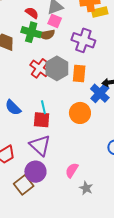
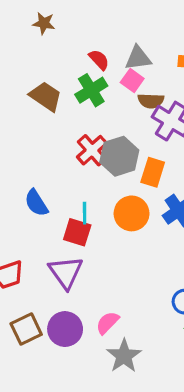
green cross: (31, 32) -> (91, 90), turned 30
brown semicircle: (47, 35) -> (151, 101), moved
orange circle: (80, 113) -> (132, 213), moved
purple circle: (35, 172) -> (65, 329), moved
gray star: (86, 188) -> (124, 356), size x1.5

